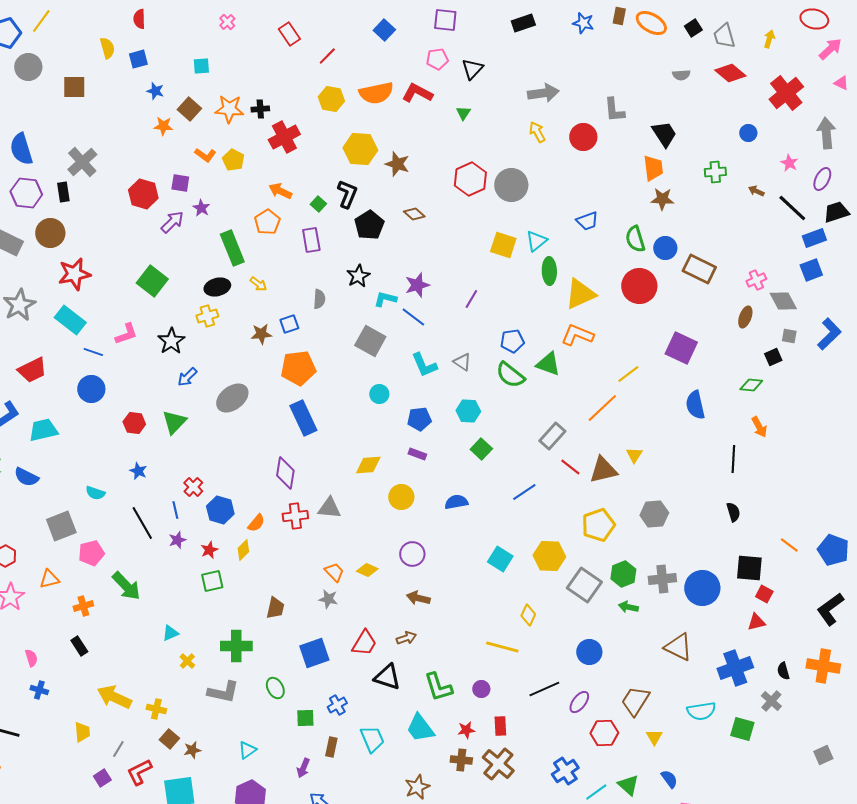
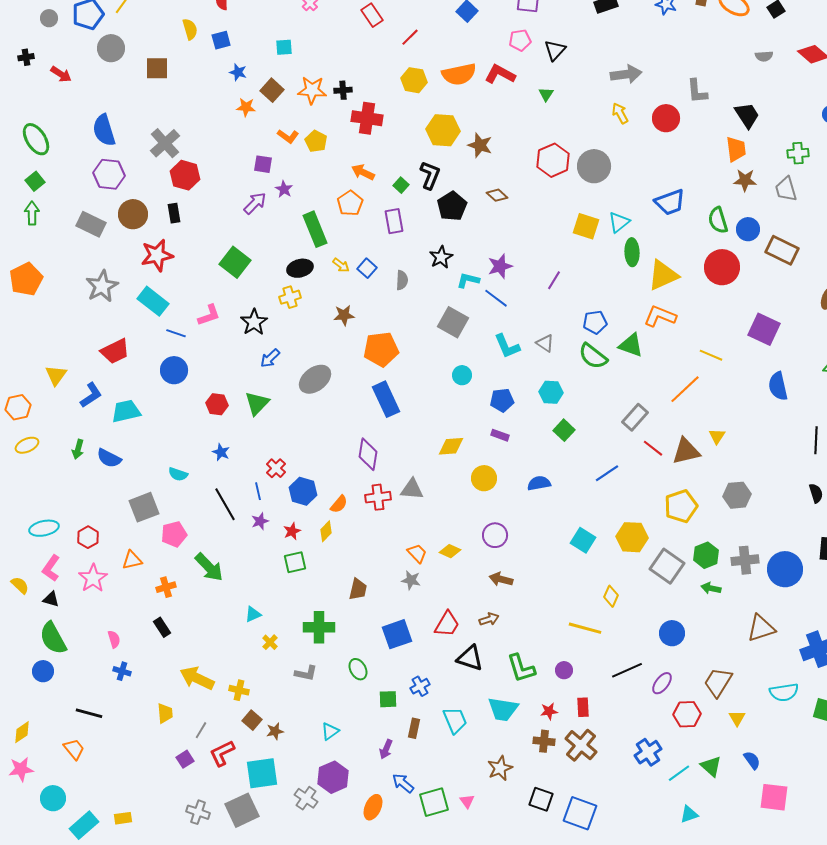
gray trapezoid: (724, 36) -> (786, 189), moved
red cross: (284, 137) -> (367, 118), turned 36
black rectangle: (63, 192) -> (174, 213), moved
red hexagon: (143, 194) -> (185, 175), moved
blue trapezoid: (587, 221) -> (670, 202), size x1.4
blue square: (289, 324) -> (367, 268), moved, turned -30
yellow line: (628, 374) -> (711, 355), turned 60
brown triangle: (678, 647) -> (761, 628), turned -44
gray L-shape: (223, 692) -> (306, 673), size x0.7
cyan trapezoid: (420, 728) -> (503, 709), turned -44

